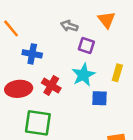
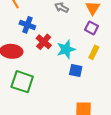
purple square: (86, 46) -> (91, 28), moved
red cross: (51, 86) -> (44, 42), moved

